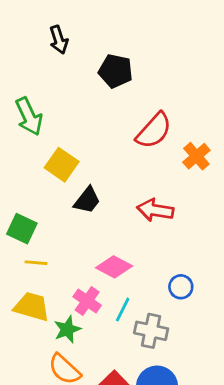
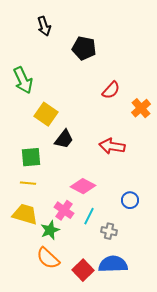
red semicircle: (154, 131) -> (111, 90), size x0.7
green square: (22, 229) -> (31, 157), moved, turned -30
gray cross: (151, 331) -> (109, 231), size x0.7

